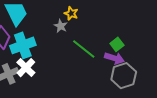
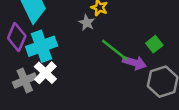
purple arrow: (114, 58) -> (134, 63), moved

